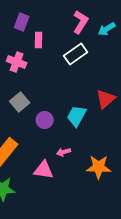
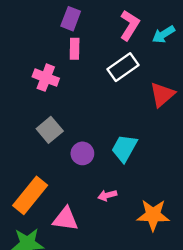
purple rectangle: (22, 22) -> (71, 19), moved
red triangle: (106, 99) -> (162, 95), moved
pink triangle: (44, 170) -> (65, 219), moved

